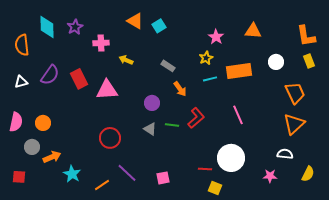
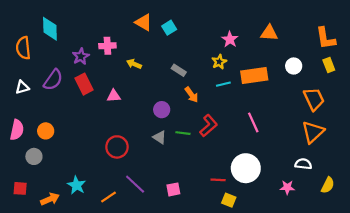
purple star: (75, 27) -> (81, 56), moved
pink triangle: (107, 90) -> (114, 96), size x0.6
orange arrow: (52, 157) -> (50, 199), moved

